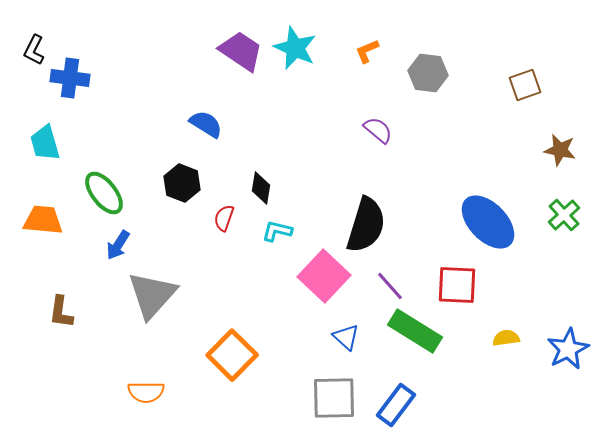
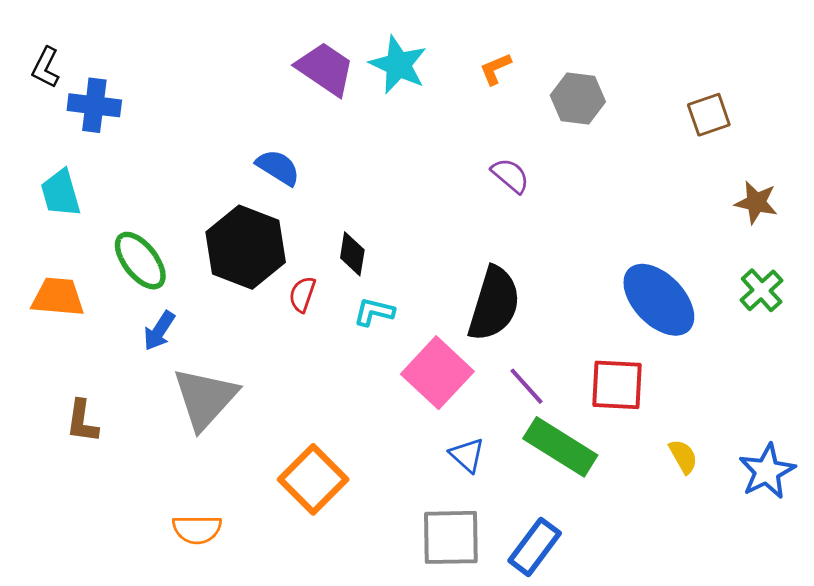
black hexagon: (182, 183) -> (246, 247), size x1.6
yellow semicircle: (506, 338) -> (683, 456), turned 68

